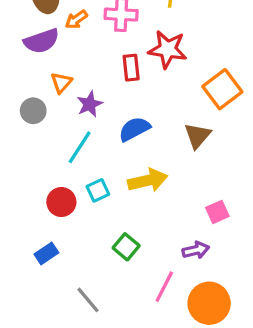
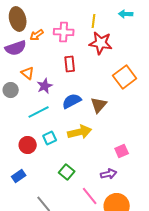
red star: (168, 49) -> (101, 43), moved
orange triangle: (61, 83) -> (28, 73), turned -32
brown triangle: (197, 136) -> (99, 105), moved
cyan line: (80, 147) -> (39, 112), turned 30
pink line: (164, 287) -> (90, 196), turned -66

